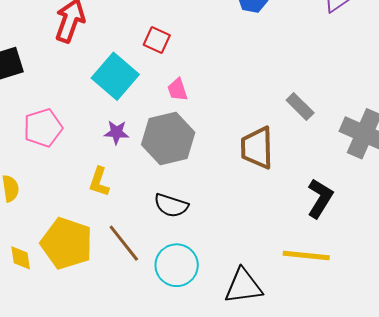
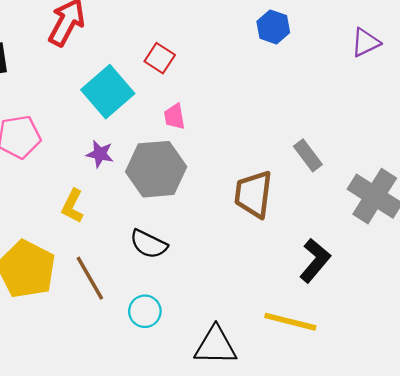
cyan circle: (177, 265) -> (145, 311), size x0.7

